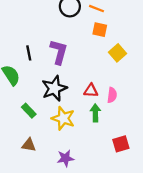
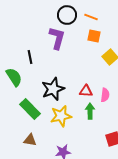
purple L-shape: (59, 52) -> (57, 38), moved
green rectangle: (29, 111) -> (30, 109), size x1.5
yellow star: (63, 118) -> (61, 116), turned -30

